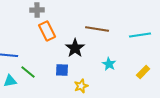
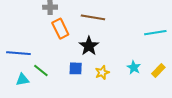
brown line: (97, 29) -> (93, 17), moved
cyan star: (109, 64) -> (134, 67), moved
yellow star: (81, 86) -> (102, 73), moved

